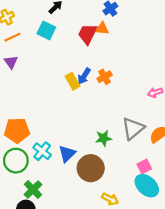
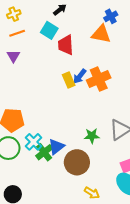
orange triangle: (102, 29) -> (101, 34), size x1.5
red trapezoid: (87, 34) -> (66, 45), moved, turned -35
orange cross: (105, 77) -> (99, 79), size x1.6
green cross: (33, 189) -> (44, 152), moved

